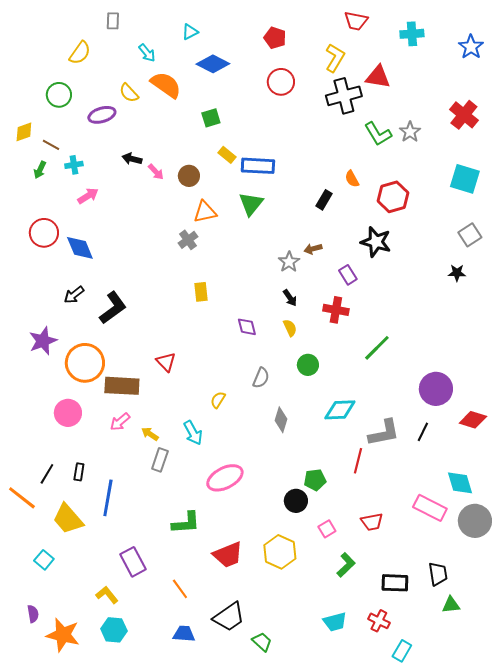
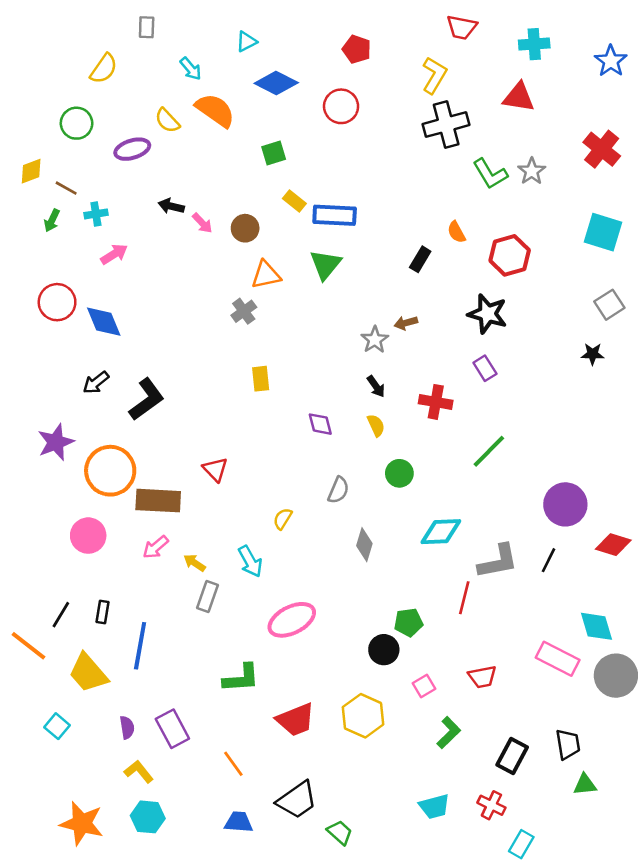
red triangle: (378, 77) -> (519, 97), moved
red circle: (281, 82) -> (341, 106), moved
purple rectangle: (348, 275) -> (485, 368), moved
black rectangle: (395, 583) -> (512, 756), turned -64
purple semicircle: (33, 614) -> (127, 727), moved

